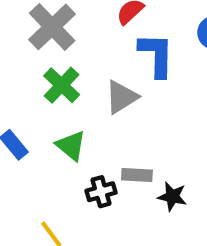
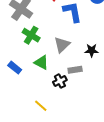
gray triangle: (121, 97) -> (62, 45), moved
black star: (172, 196) -> (92, 50), moved

